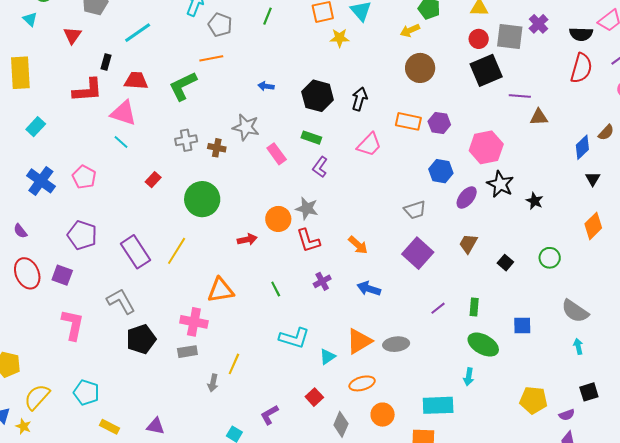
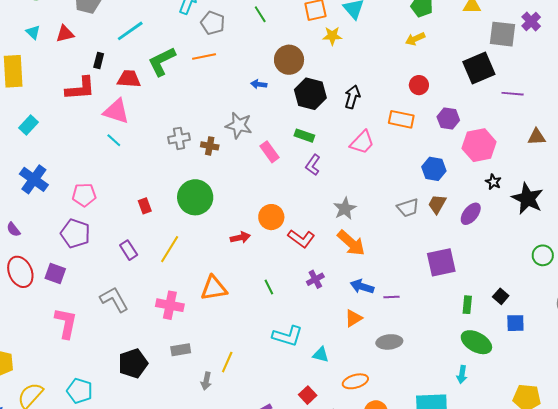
green line: (268, 16) -> (260, 14), turned -54
cyan triangle: (30, 19) -> (33, 32), moved
yellow arrow: (410, 30) -> (415, 39), moved
red triangle: (72, 35) -> (65, 34), turned 42
red circle: (479, 39) -> (419, 85), moved
brown circle: (420, 68) -> (289, 60), moved
green L-shape: (183, 86) -> (162, 61), moved
brown triangle: (539, 117) -> (537, 137), moved
purple hexagon: (439, 123) -> (448, 119), moved
pink pentagon: (84, 177) -> (84, 195), moved, turned -30
red rectangle: (153, 180) -> (145, 206), moved, turned -63
black star: (500, 184) -> (493, 182), size x0.6
purple ellipse: (467, 197) -> (471, 214), moved
black star: (535, 201) -> (528, 199), size x1.8
gray star: (307, 208) -> (345, 209), moved, turned 30
red L-shape: (308, 241) -> (301, 239), turned -36
brown trapezoid: (468, 244) -> (437, 204), moved
orange arrow: (358, 245) -> (351, 243), size x1.4
purple rectangle: (135, 252) -> (129, 250), size x0.6
purple square: (418, 253) -> (441, 262), moved, turned 36
black square: (505, 263) -> (501, 296), moved
purple line: (438, 308) -> (392, 297), moved, turned 35
pink cross: (194, 322) -> (170, 305), moved
black pentagon: (141, 339) -> (133, 363), moved
orange triangle: (359, 341) -> (353, 318), moved, size x0.7
cyan triangle: (327, 357) -> (321, 355), turned 48

